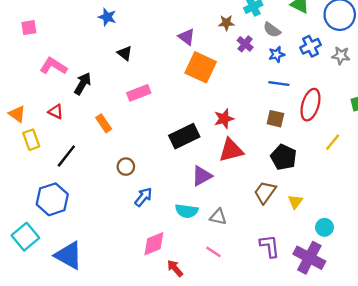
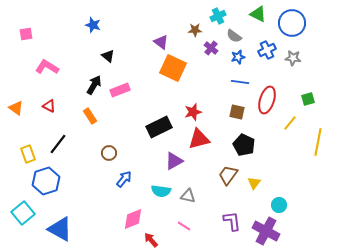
black arrow: (83, 84) -> (94, 85), moved
yellow rectangle: (31, 140) -> (28, 154), moved
yellow line: (333, 142) -> (290, 123), moved

